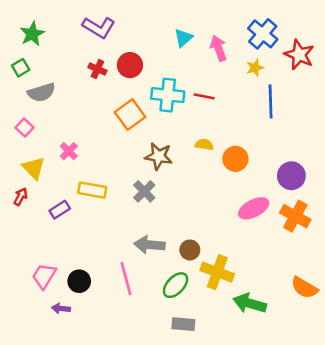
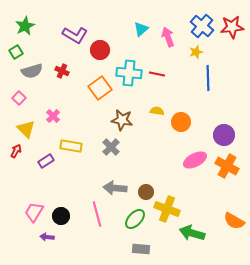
purple L-shape: (99, 27) -> (75, 35), moved
red star: (299, 55) -> (232, 27), moved, turned -30
red cross: (97, 69) -> (62, 71), moved

